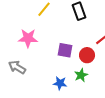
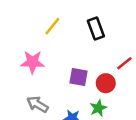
gray arrow: (17, 67) -> (37, 104), moved

